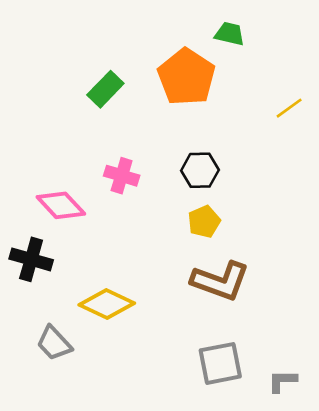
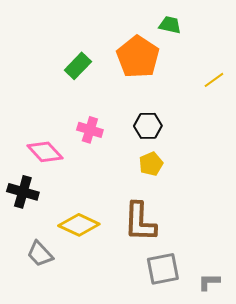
brown L-shape: (220, 281) -> (140, 222), moved, turned 72

